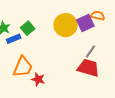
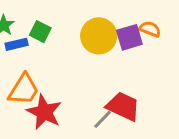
green square: (28, 28) -> (40, 32), turned -32
gray line: (91, 52) -> (102, 119), moved
red star: (38, 79) -> (44, 112), size x1.6

